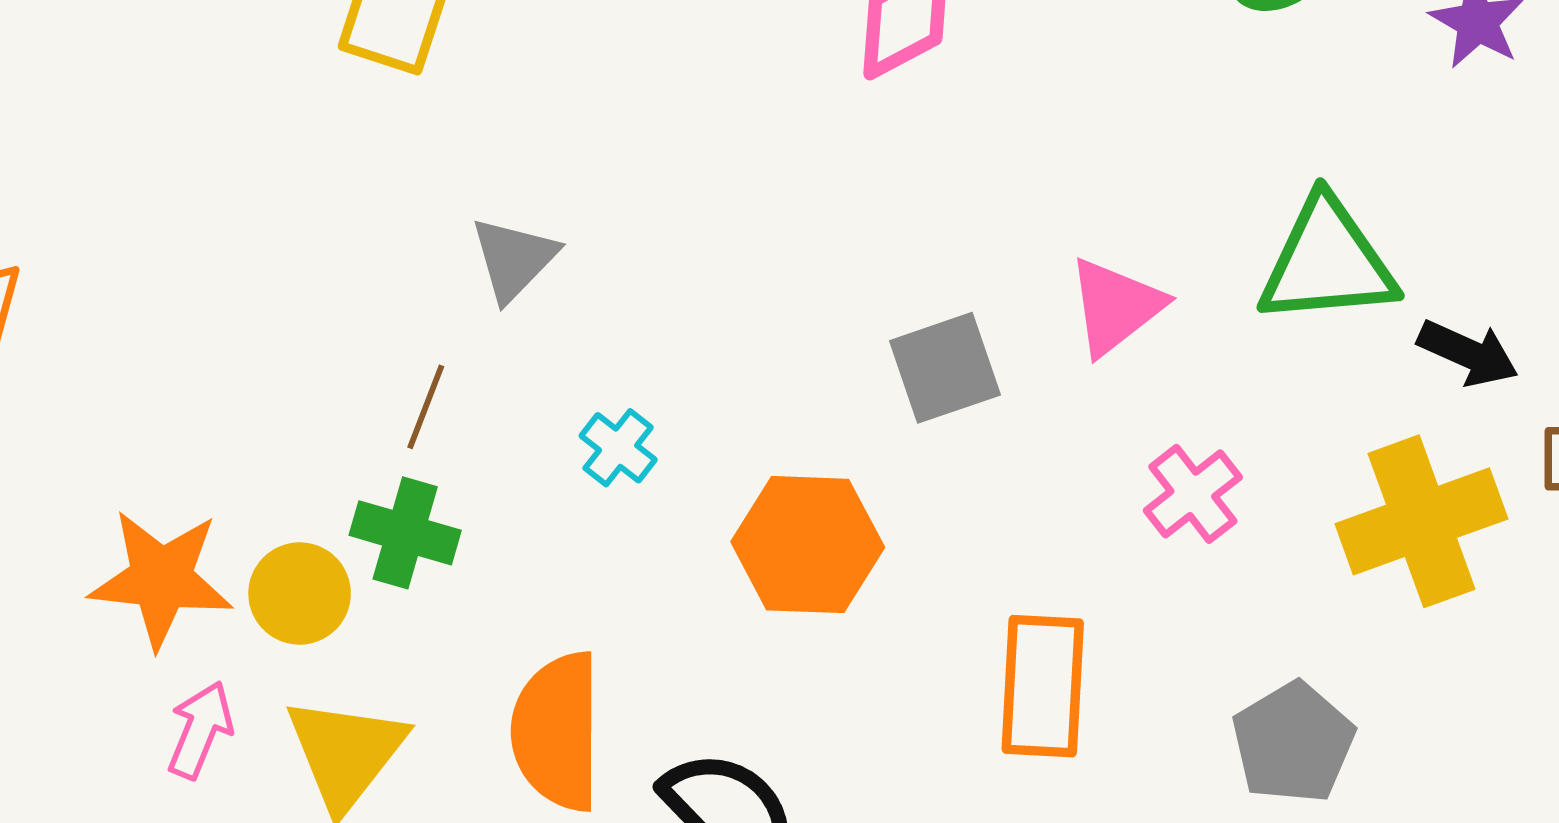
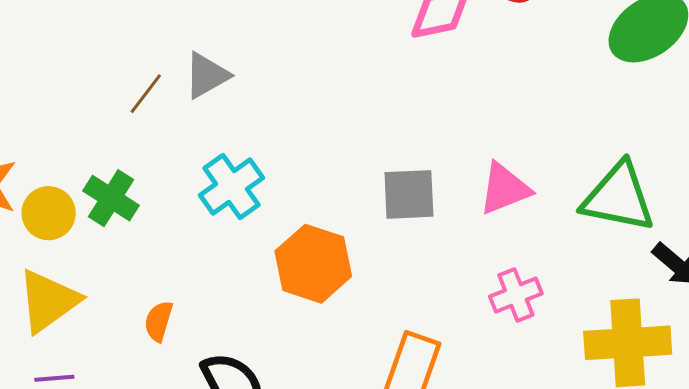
brown line: (426, 407) -> (146, 94), moved
cyan cross: (618, 448) -> (232, 187), size x1.6
orange semicircle: (557, 731) -> (159, 321), size x0.5

